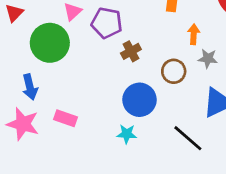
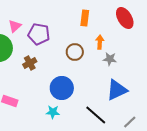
brown cross: (131, 51) -> (30, 63), moved
brown circle: (174, 71) -> (75, 52), moved

